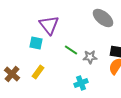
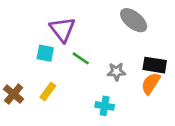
green line: (71, 50) -> (81, 58), moved
cyan cross: (81, 83) -> (105, 106), turned 32

